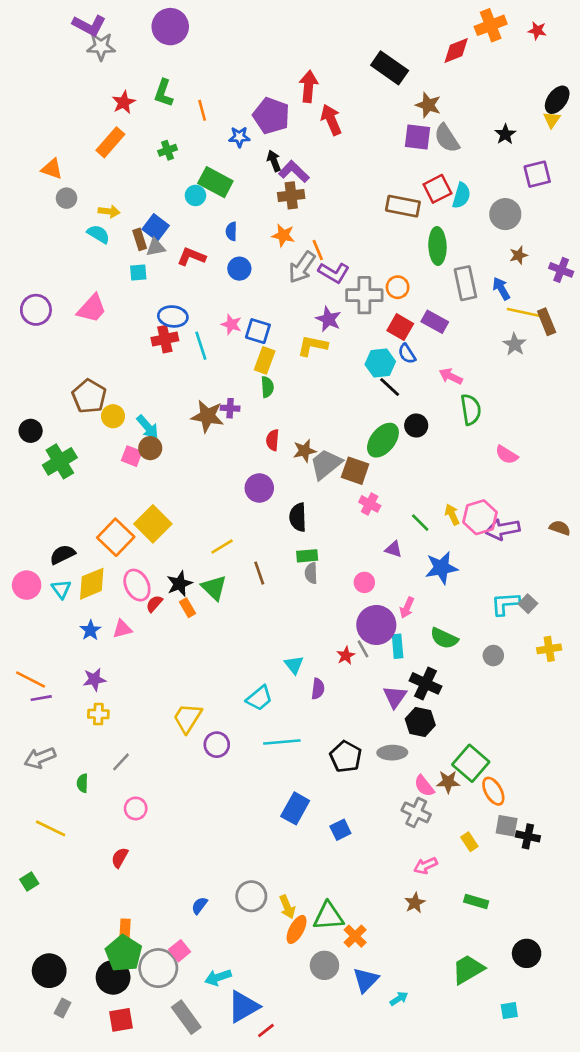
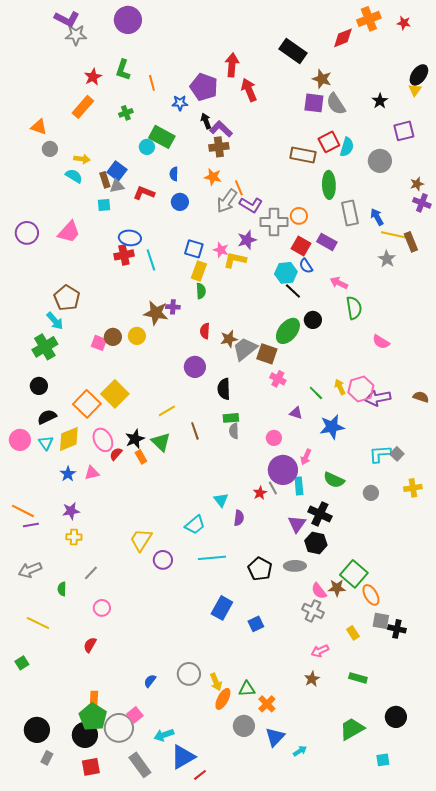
brown star: (519, 255) -> (417, 184), moved
purple star: (328, 319) -> (247, 240), turned 30
pink star: (231, 324) -> (221, 250), moved
yellow circle: (113, 416) -> (137, 336), moved
cyan arrow: (148, 427) -> (55, 321), moved
black circle: (31, 431) -> (39, 386), moved
green triangle: (328, 916) -> (247, 689), size x0.7

